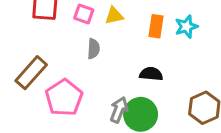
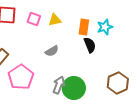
gray semicircle: (94, 49) -> (52, 51), moved, turned 56
black semicircle: (151, 74) -> (90, 45), moved, turned 63

